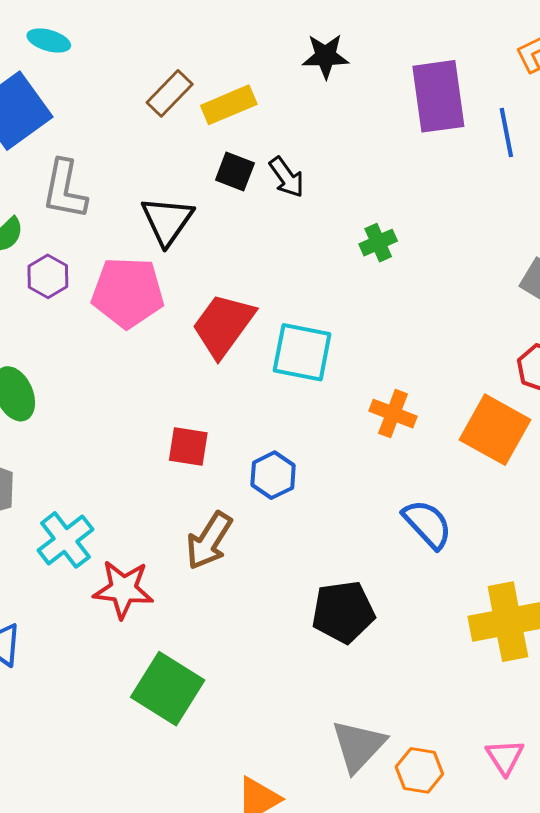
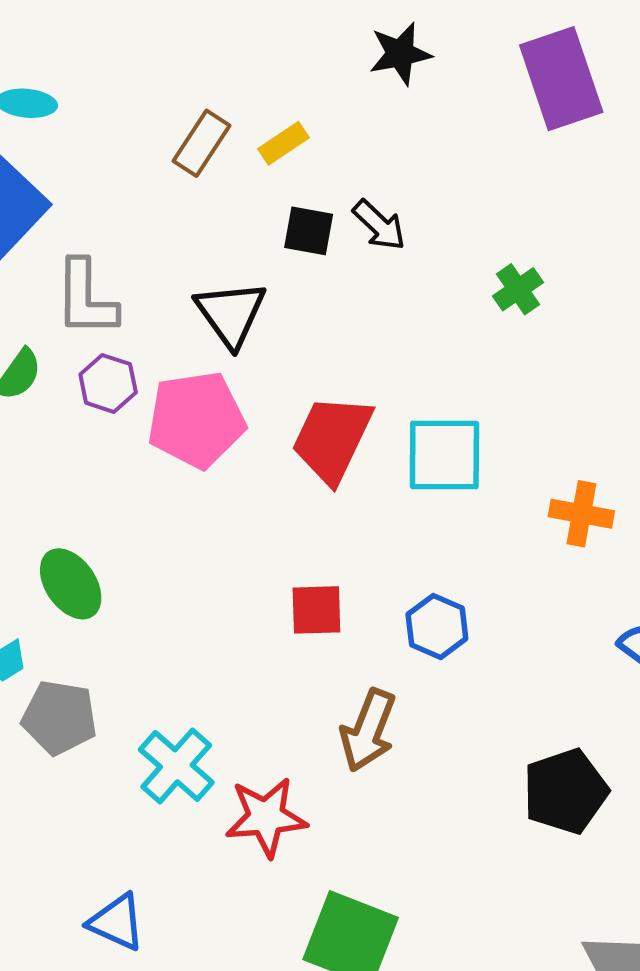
yellow rectangle: (229, 105) -> (283, 143), size x0.7
purple hexagon: (48, 276) -> (108, 383), moved

